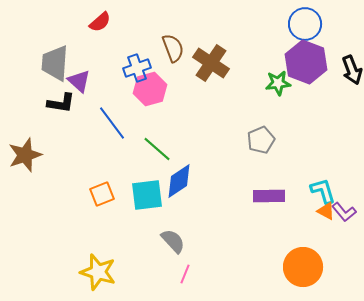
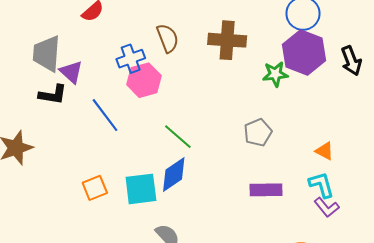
brown cross: (211, 63) -> (227, 40), moved, turned -30
green line: (157, 149) -> (178, 137), moved
orange triangle: (326, 211) -> (325, 151), moved
purple L-shape: (344, 212) -> (327, 207), moved

